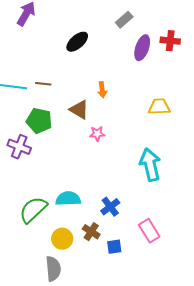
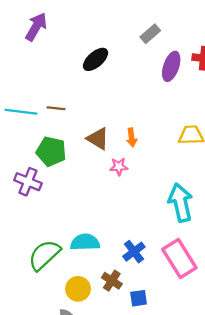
orange arrow: (102, 90) -> (132, 137), moved
pink rectangle: (149, 231) -> (179, 259), moved, size x1.4

